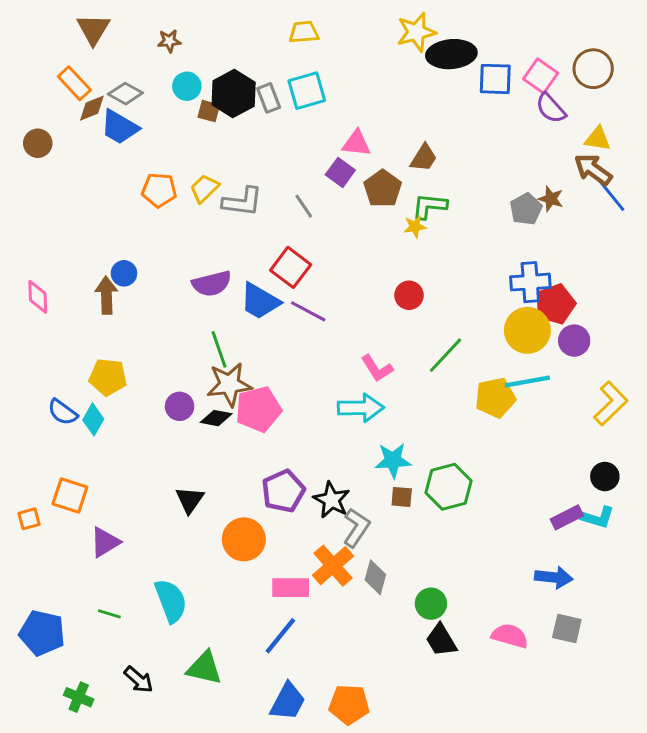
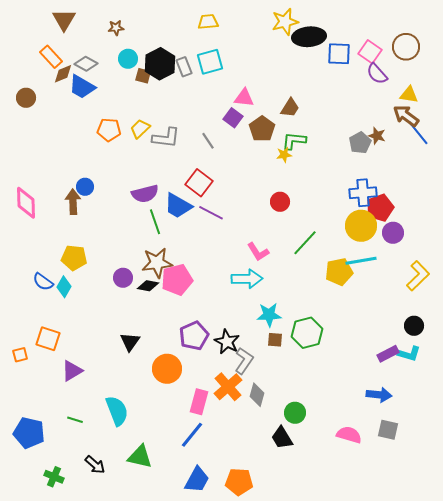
pink diamond: (38, 297) -> (26, 203), size x1.4
green line: (219, 349) -> (155, 222), moved
pink rectangle: (291, 588) -> (199, 402), turned -75
black trapezoid: (441, 640) -> (282, 438), moved

